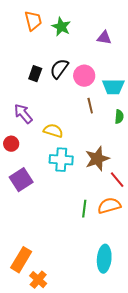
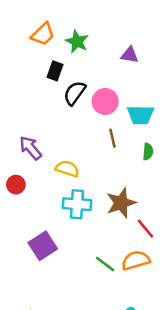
orange trapezoid: (33, 21) -> (43, 34), turned 60
black rectangle: (35, 74) -> (55, 71), moved
purple square: (21, 180) -> (43, 246), moved
green line: (84, 209) -> (105, 264), turned -60

